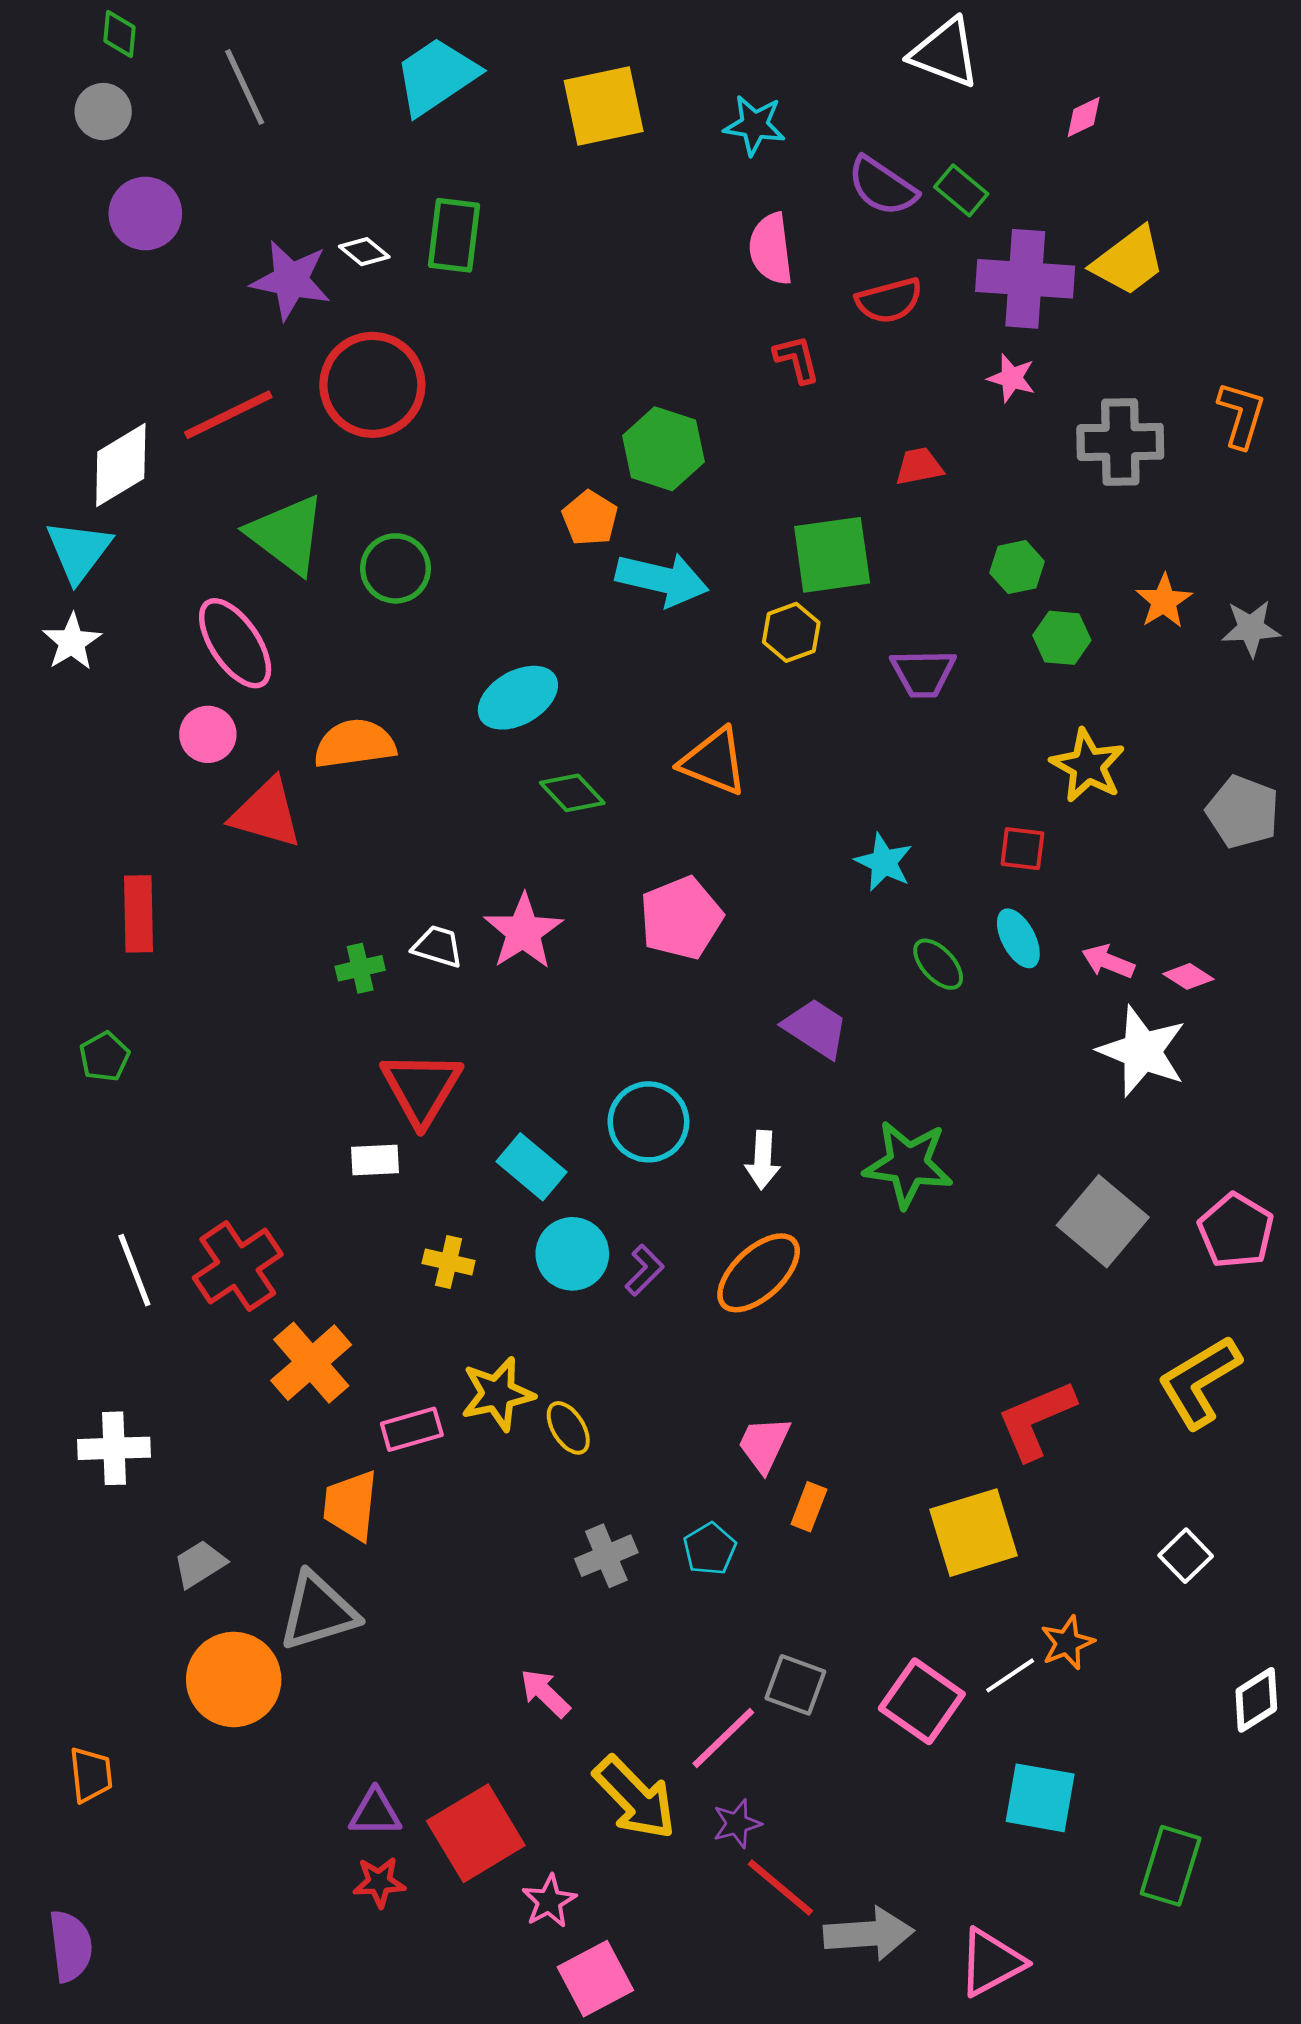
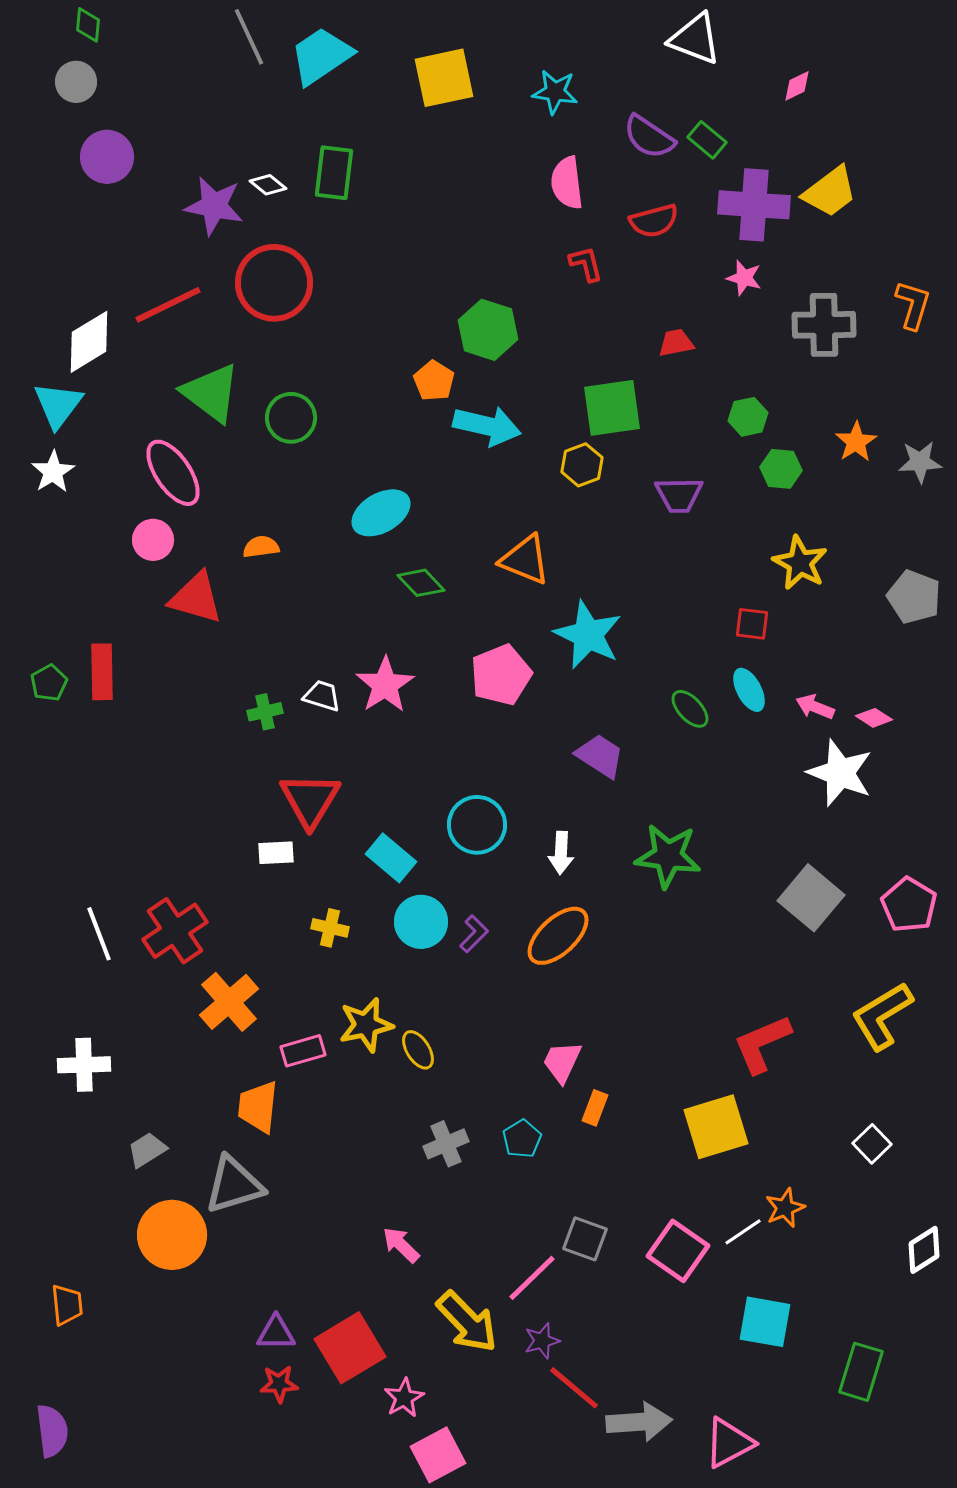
gray line: (245, 87) -> (249, 37), moved
orange semicircle: (355, 744) -> (261, 547), size x0.6
cyan star: (884, 862) -> (588, 635), moved, size x1.6
green pentagon: (105, 1057) -> (49, 683), moved

